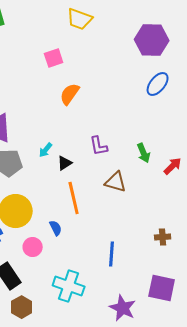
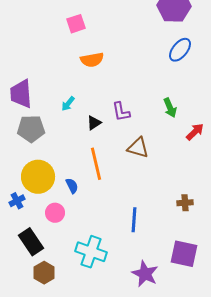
orange semicircle: (70, 94) -> (92, 60), turned -135
cyan arrow: (46, 150) -> (68, 104), moved
green arrow: (144, 153) -> (170, 108), moved
black triangle: (65, 163) -> (94, 123), moved
blue semicircle: (56, 228) -> (72, 186), moved

